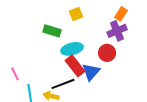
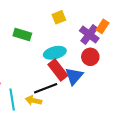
orange rectangle: (121, 14) -> (103, 26), moved
green rectangle: (52, 31) -> (22, 35), moved
purple cross: (117, 31) -> (89, 35), moved, turned -30

